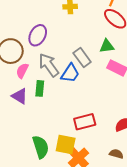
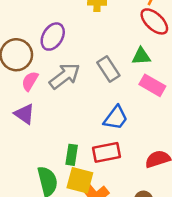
gray arrow: (49, 65) -> (65, 76), turned 85
blue trapezoid: (70, 73) -> (116, 118), moved
green rectangle: (40, 88) -> (72, 155), moved

